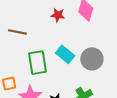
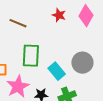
cyan rectangle: (65, 54) -> (57, 71), moved

